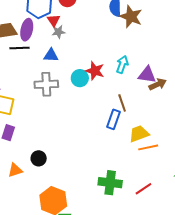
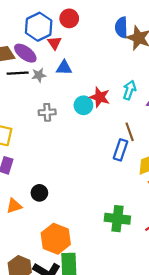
purple ellipse: (27, 30) -> (25, 53), turned -65
gray star: (58, 32) -> (39, 75), moved
blue triangle: (51, 55) -> (64, 68), moved
gray cross: (46, 84) -> (47, 112), size x0.7

